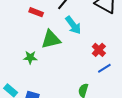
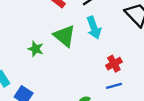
green triangle: (51, 39) -> (65, 36), turned 35

